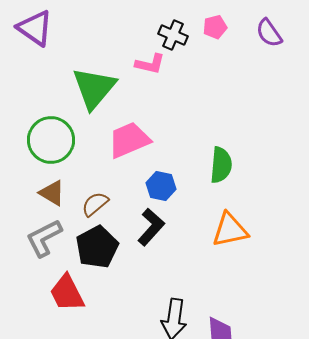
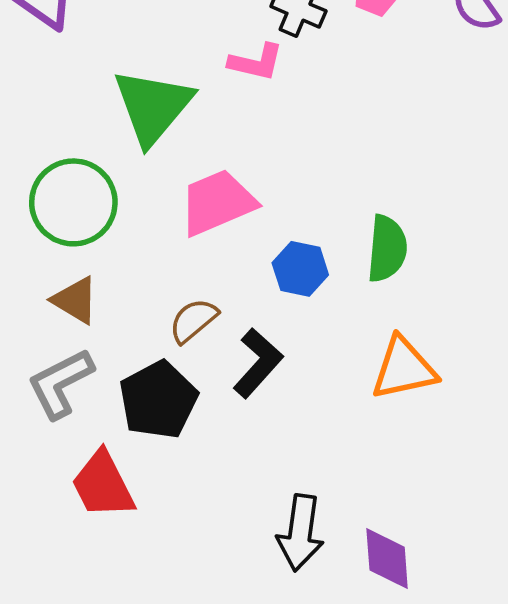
blue hexagon: (161, 186) -> (300, 269), moved
brown semicircle: (95, 204) -> (193, 321), moved

